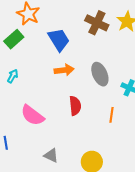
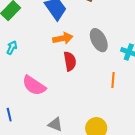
red semicircle: (75, 106) -> (70, 61), moved

